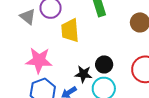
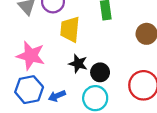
black star: (83, 74) -> (78, 64), moved

